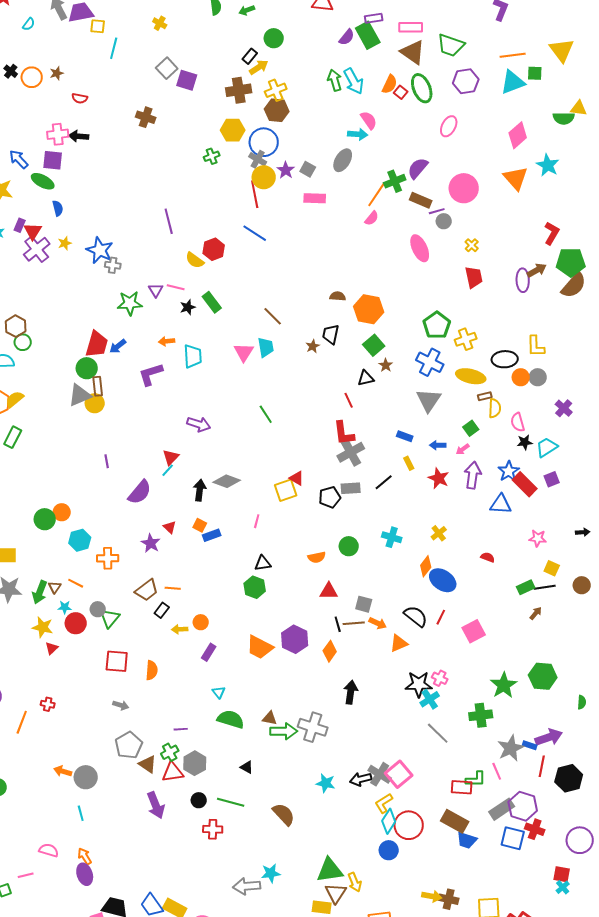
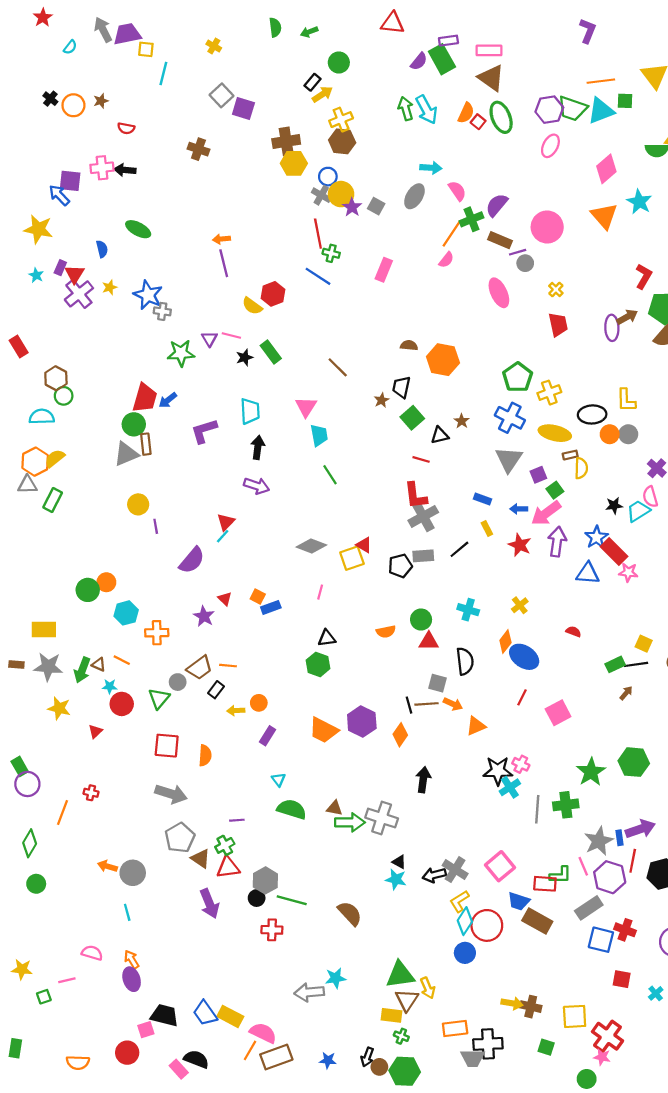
green trapezoid: (451, 45) -> (572, 109), moved
brown cross: (239, 90) -> (286, 141), moved
pink semicircle: (369, 120) -> (457, 191), moved
pink ellipse: (449, 126) -> (550, 146), moved
blue circle: (264, 142) -> (328, 177), size x0.6
green cross: (212, 156) -> (331, 253), moved, turned 35
purple square: (53, 160) -> (70, 181), moved
yellow circle: (264, 177) -> (341, 194), moved
green ellipse: (43, 181) -> (138, 229), moved
pink rectangle: (315, 198) -> (384, 270), moved, turned -70
orange arrow: (167, 341) -> (221, 239), moved
green square: (374, 345) -> (412, 418), moved
cyan trapezoid: (266, 347) -> (319, 435), moved
red line: (349, 400) -> (421, 459), turned -49
yellow circle: (95, 403) -> (138, 504), moved
pink semicircle: (518, 422) -> (650, 497), moved
pink arrow: (463, 449) -> (546, 513), size x2.0
purple square: (552, 479) -> (538, 475), moved
gray diamond: (227, 481) -> (311, 546), moved
black arrow: (200, 490) -> (258, 447), moved
pink star: (538, 538) -> (628, 572), moved
brown triangle: (55, 587) -> (99, 664), turned -40
red triangle: (329, 591) -> (429, 641), moved
gray circle: (98, 609) -> (178, 682), moved
black semicircle: (416, 616) -> (465, 661), moved, turned 45
yellow star: (43, 627) -> (59, 708), moved
gray arrow: (121, 705) -> (171, 794), size x1.8
gray line: (438, 733) -> (537, 809), moved, turned 50
blue rectangle: (530, 745) -> (620, 838), turned 64
gray hexagon: (195, 763) -> (265, 880), moved
black triangle: (247, 767) -> (399, 862), moved
pink square: (399, 774) -> (500, 866), moved
purple hexagon: (523, 806) -> (610, 877), moved
blue trapezoid: (467, 840) -> (519, 901), moved
red square: (562, 874) -> (622, 979), moved

